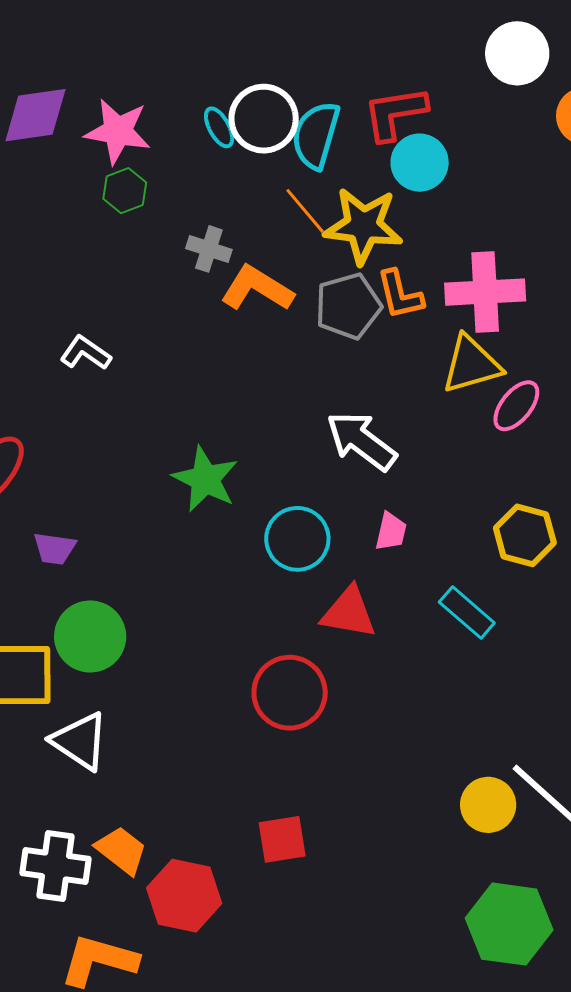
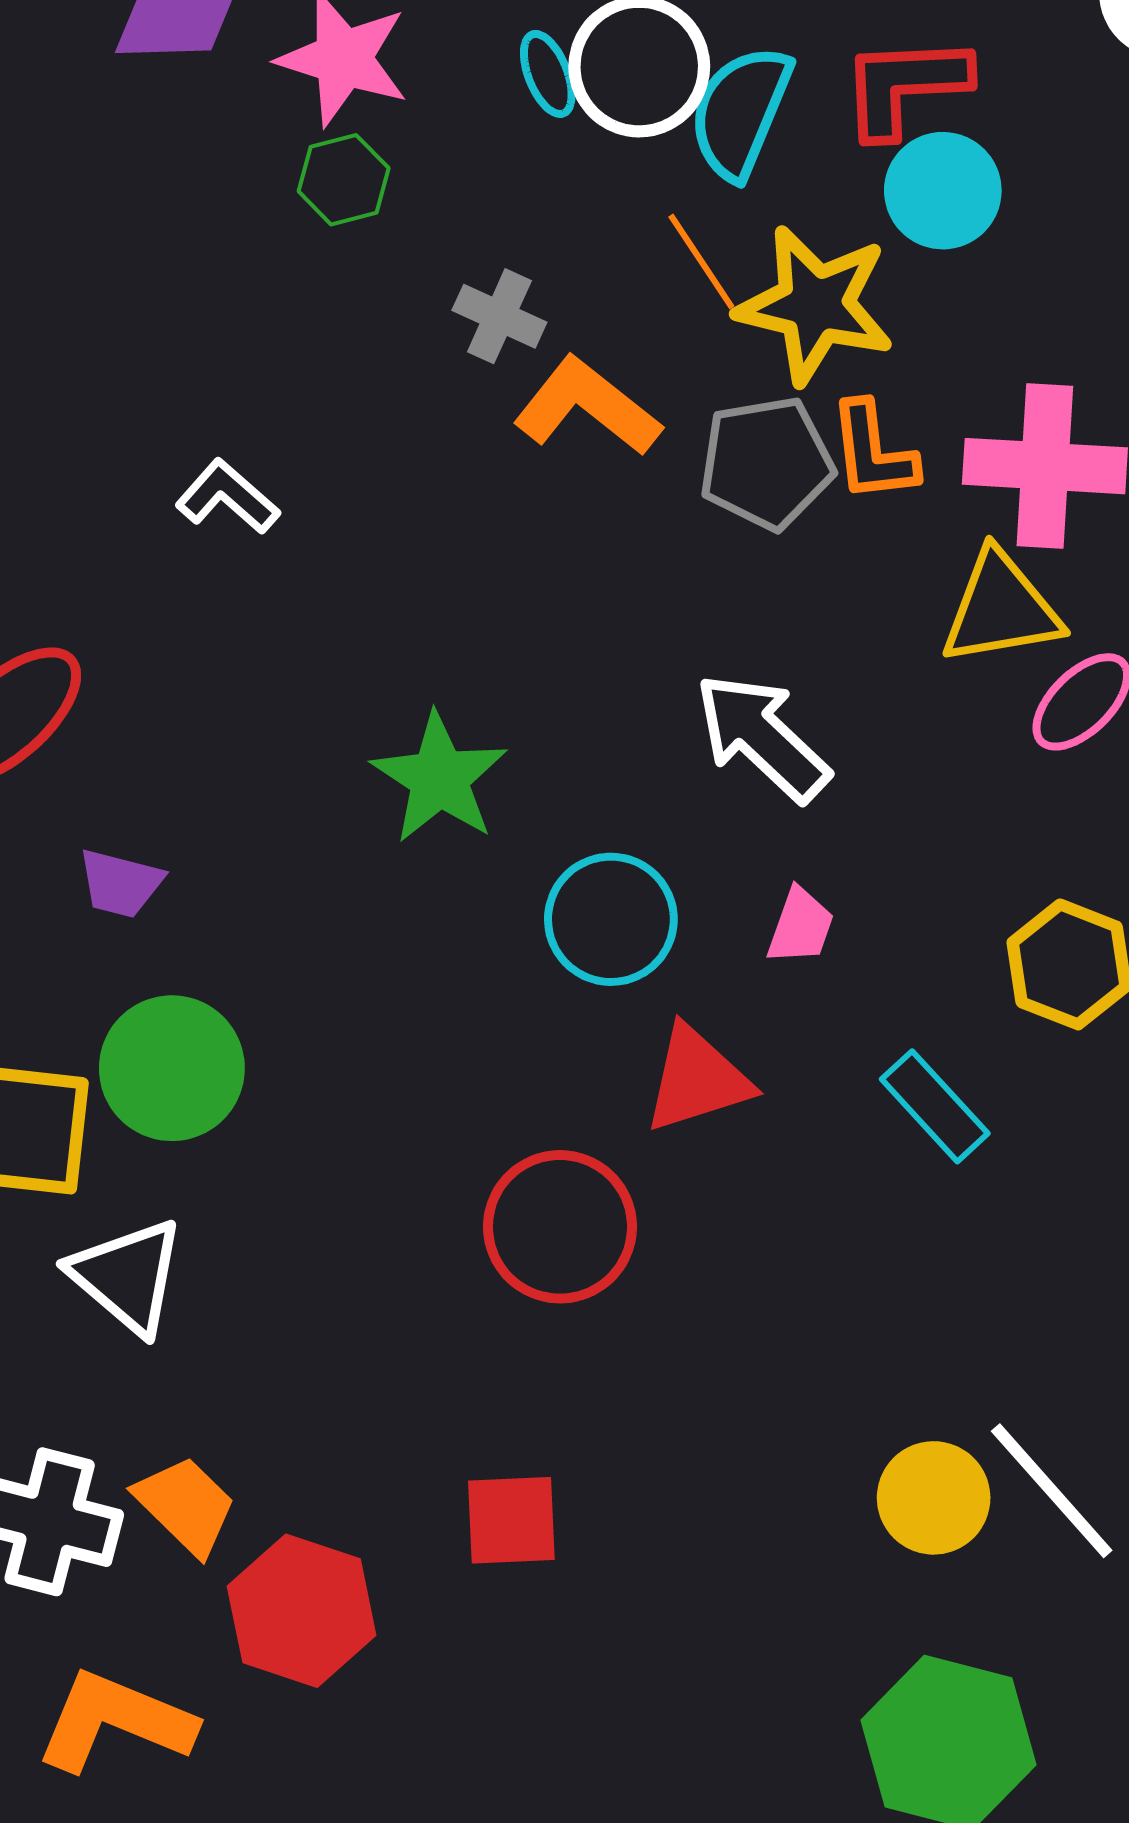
red triangle: (349, 613) -> (697, 1079), turned -34

